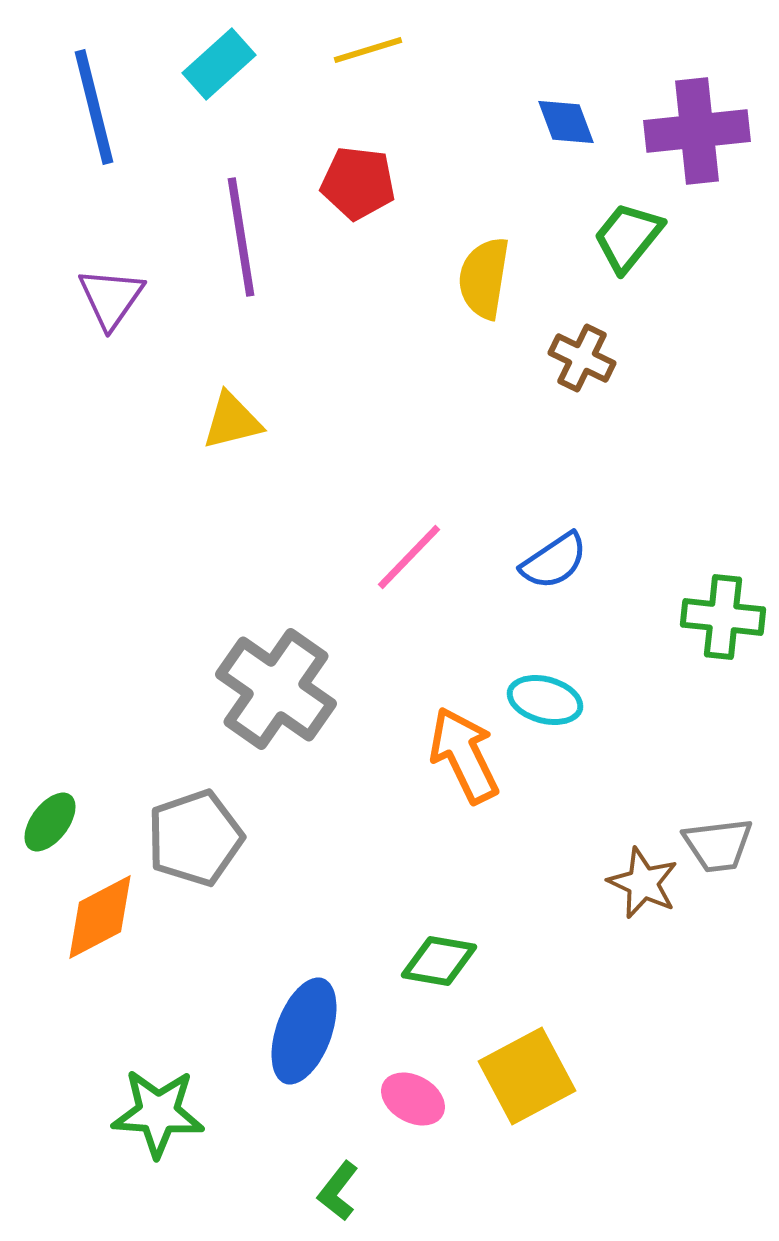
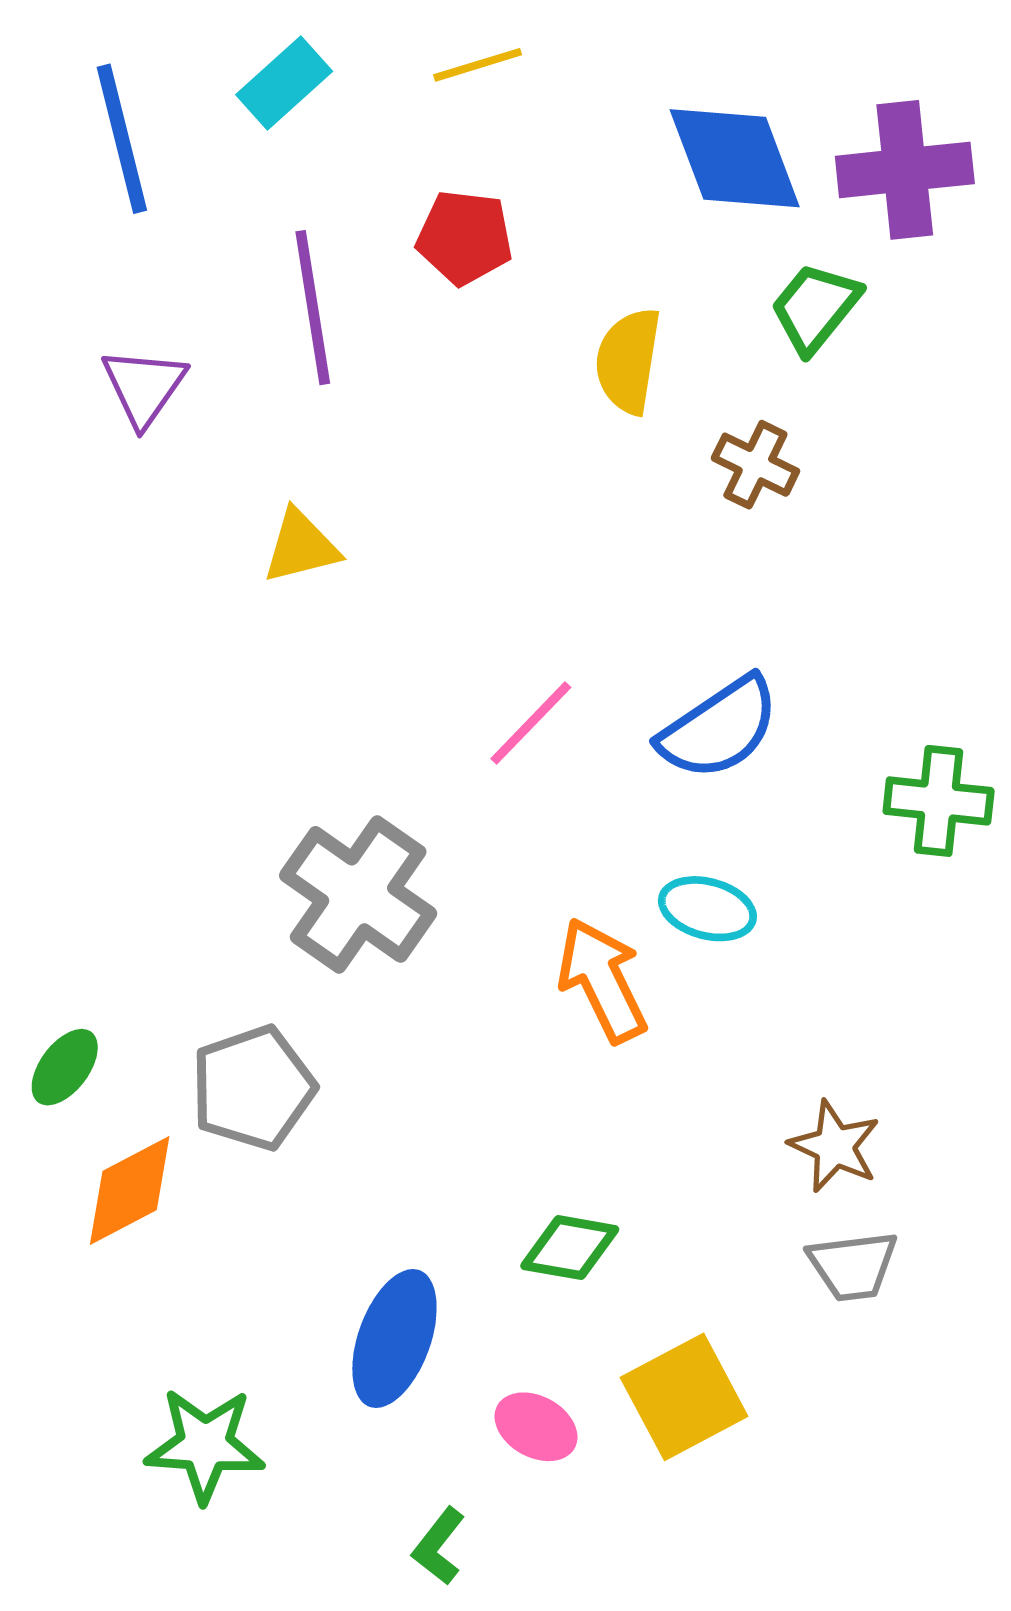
blue diamond: (566, 122) -> (735, 158), size x1.8
blue semicircle: (554, 561) -> (719, 728), size x1.4
gray trapezoid: (718, 845) -> (853, 1266), moved

